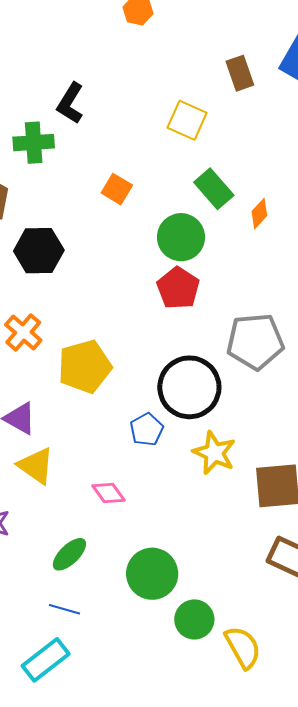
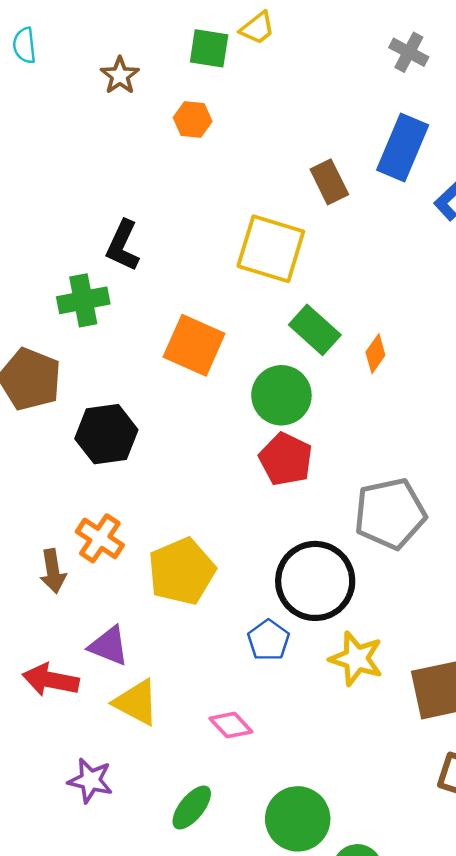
yellow square: (187, 120) -> (271, 249), size x1.4
orange square: (117, 189) -> (194, 345), size x1.6

